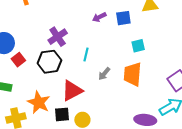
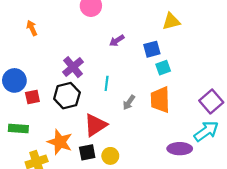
blue square: (123, 18) -> (152, 49), moved
red square: (18, 60) -> (32, 97), turned 32

